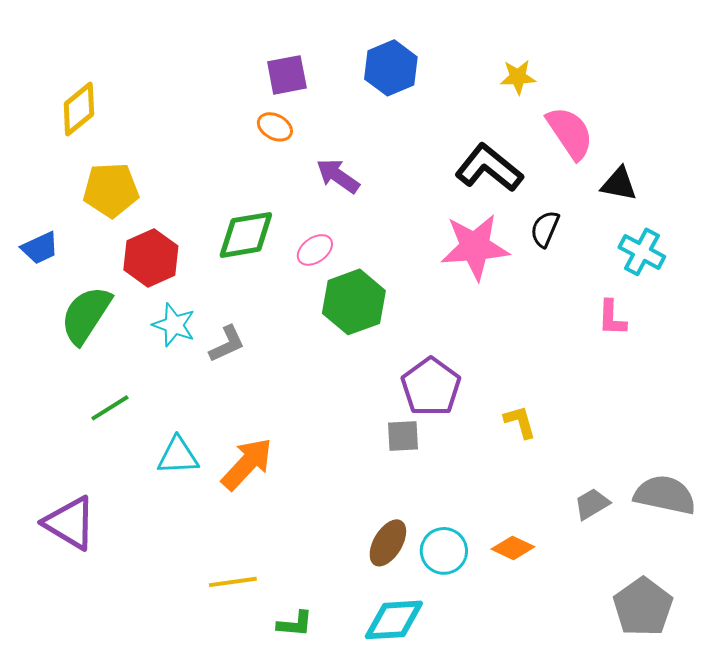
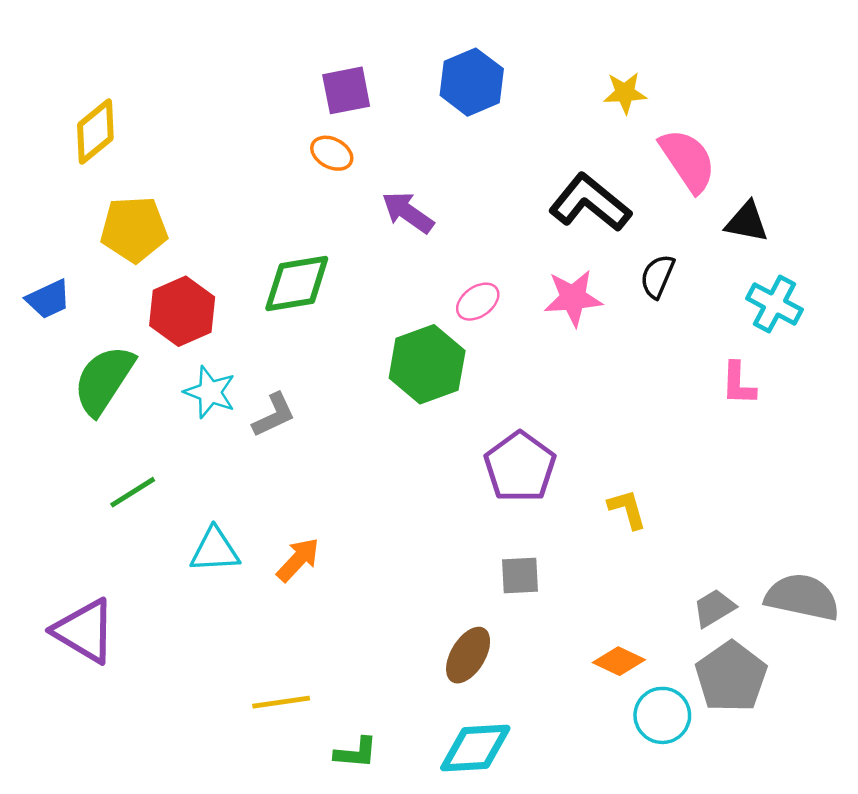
pink star: (475, 247) -> (573, 298), size x0.7
pink ellipse: (315, 250) -> (478, 302), moved
gray square: (403, 436) -> (520, 575), moved
orange arrow: (247, 464) -> (298, 560), size x0.7
cyan circle: (444, 551) -> (662, 715), moved
gray pentagon: (643, 607) -> (731, 677), moved

